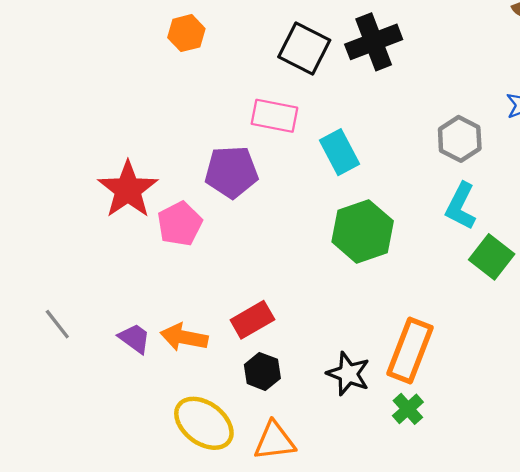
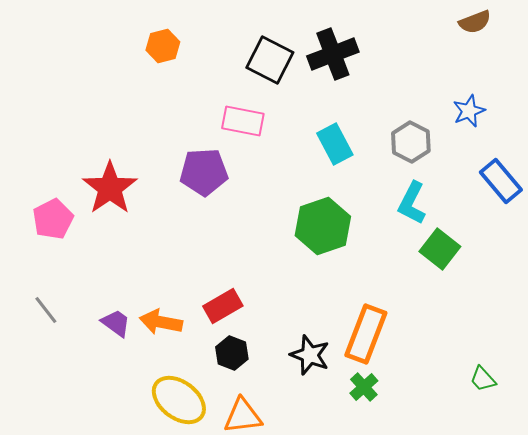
cyan rectangle: (340, 152) -> (335, 144), moved
pink pentagon: (180, 224) -> (53, 219), moved

